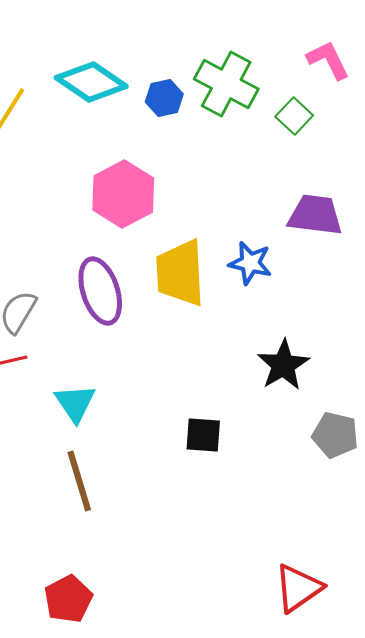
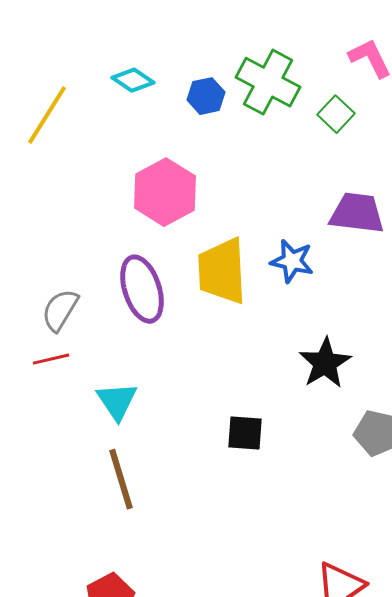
cyan diamond: (91, 82) -> (133, 80), size x0.6

